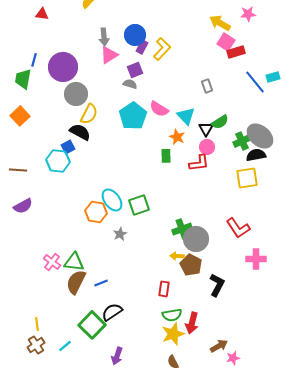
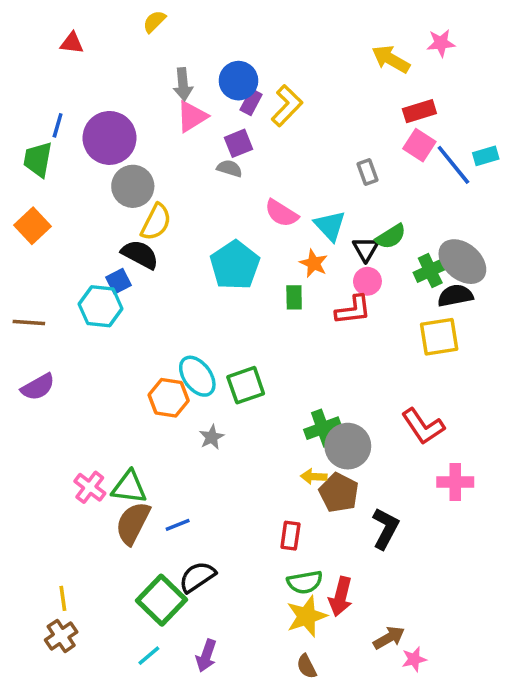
pink square: (226, 42) -> (419, 145), moved
cyan pentagon: (133, 116) -> (235, 265), moved
cyan line: (65, 346) -> (149, 656), moved

